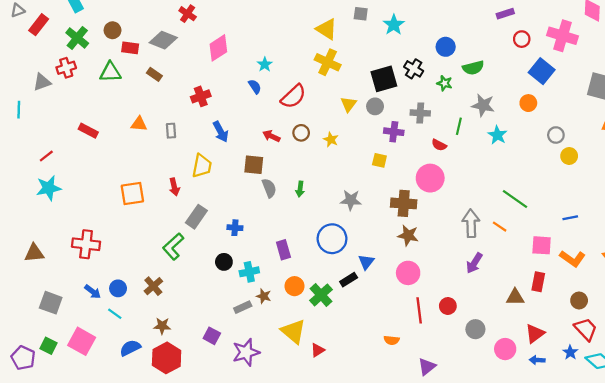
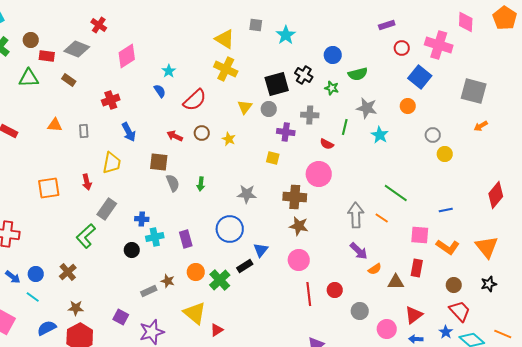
purple arrow: (474, 263) -> (359, 251), turned -78
cyan cross: (249, 272) -> (155, 237), moved
orange semicircle: (392, 340) -> (375, 269), moved, turned -40

